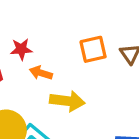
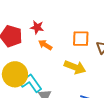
yellow arrow: (67, 101) -> (75, 67), moved

